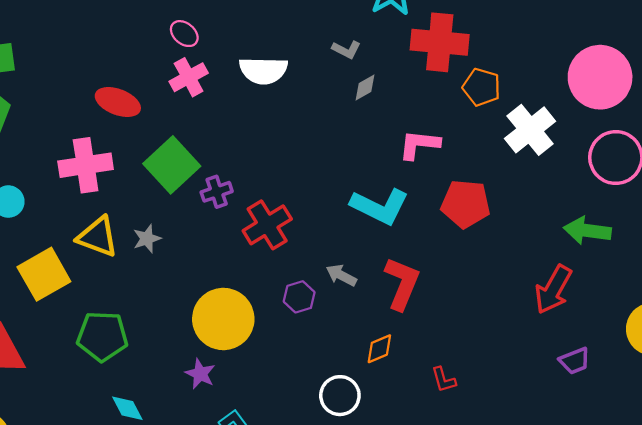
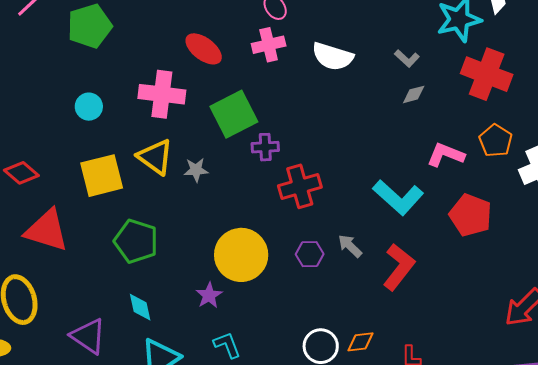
orange pentagon: (482, 87) -> (496, 141), moved
orange diamond: (379, 349) -> (361, 342), moved

